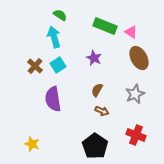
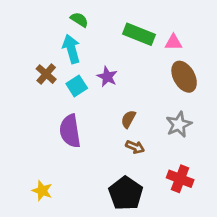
pink triangle: (131, 32) -> (173, 42), turned -32
purple star: (94, 58) -> (107, 77), moved
brown cross: (35, 66) -> (46, 74), moved

